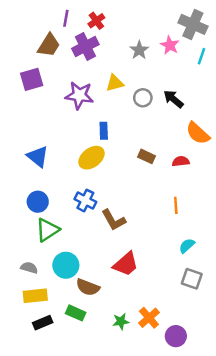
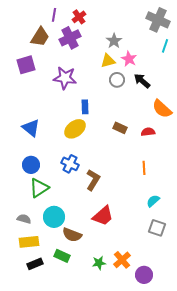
pink star: (170, 45) -> (129, 59), moved
yellow triangle: (115, 83) -> (108, 61), moved
brown L-shape: (114, 220) -> (93, 180), turned -120

